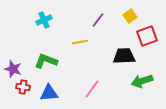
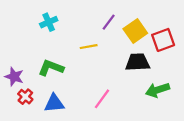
yellow square: (130, 16) -> (135, 31), moved, size x1.5
red cross: (23, 87) -> (25, 97), turned 32

